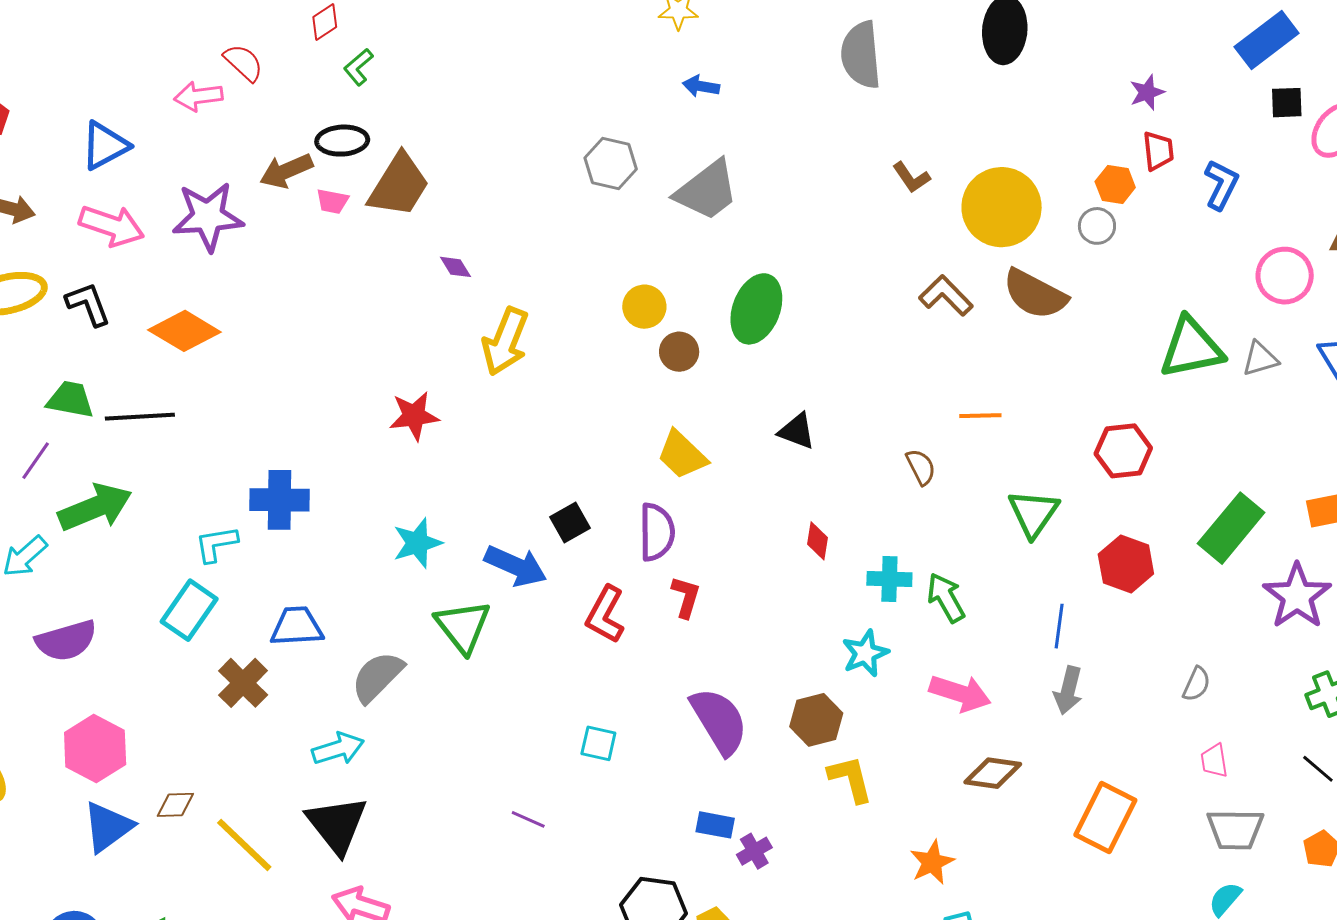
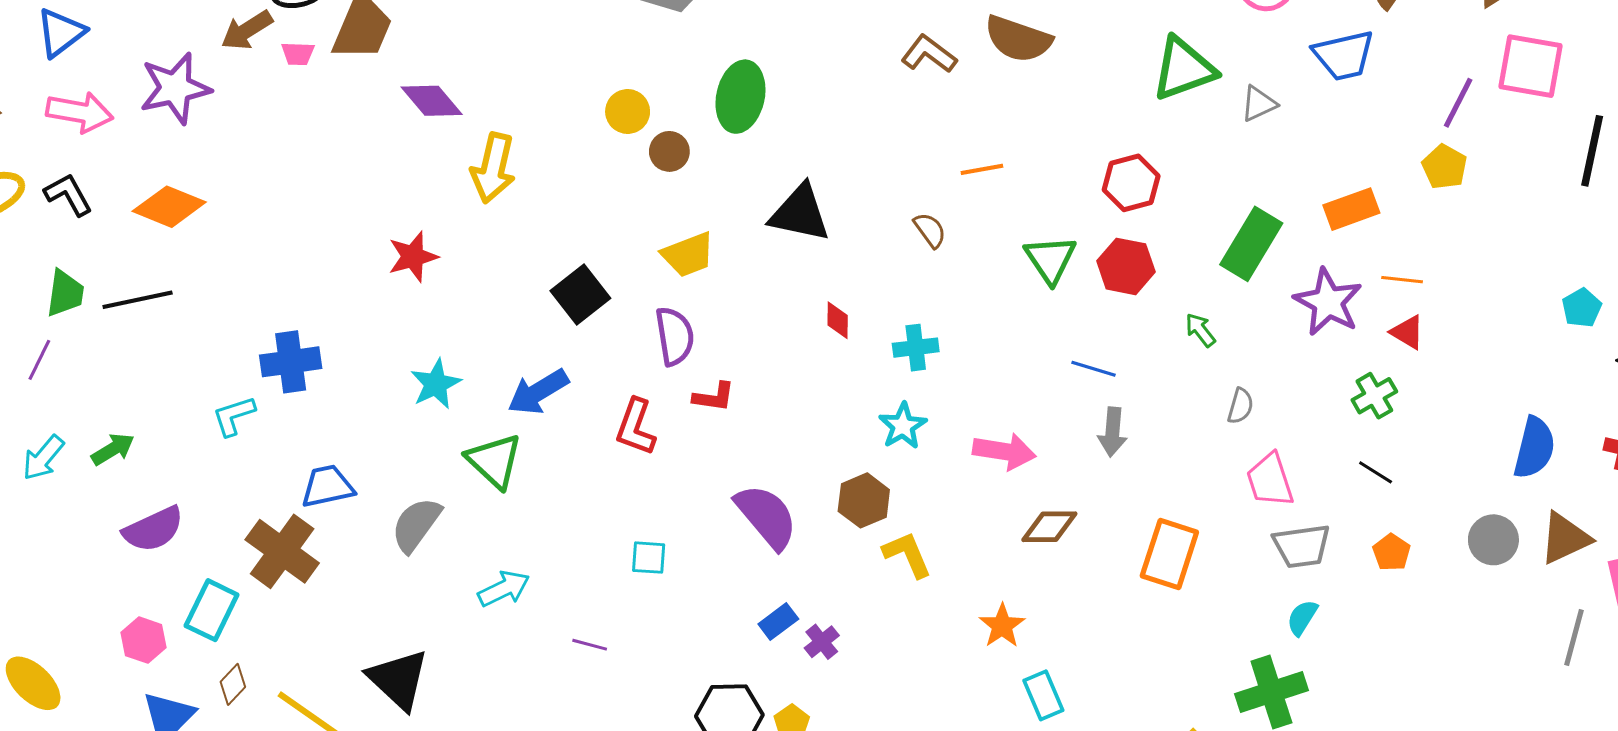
purple diamond: (455, 267) -> (432, 101), size x1.8
gray triangle: (1260, 359) -> (1259, 104), moved
green trapezoid: (70, 400) -> (65, 293), turned 96
black triangle: (797, 431) -> (800, 213), size x1.6
yellow trapezoid: (682, 455) -> (688, 255), turned -56
green arrow: (95, 507) -> (113, 449), moved, size x0.6
black square: (570, 522) -> (580, 294), moved, size x1.4
red hexagon: (1126, 564) -> (1126, 266), moved
blue arrow: (516, 566) -> (538, 392), turned 134
red L-shape: (686, 597) -> (714, 397), turned 90
green arrow: (946, 598) -> (1200, 330), moved, size x0.7
cyan rectangle: (189, 610) -> (212, 610), moved
blue line: (1059, 626) -> (1093, 369), turned -72
purple semicircle: (66, 641) -> (153, 529), moved
brown cross: (243, 683) -> (282, 551), size x1.4
pink hexagon: (95, 748) -> (143, 640), size x0.7
cyan arrow: (338, 749) -> (504, 589), moved
pink trapezoid: (1214, 761) -> (1270, 480), size x1.6
brown diamond: (175, 805) -> (233, 684), turned -36
blue rectangle: (715, 825) -> (778, 621), turned -39

